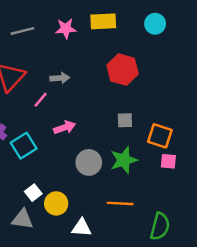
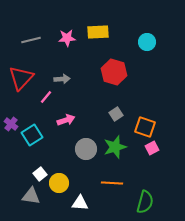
cyan circle: (155, 24) -> (147, 42), moved
gray square: (125, 120) -> (116, 114), turned -32
pink square: (168, 161) -> (152, 148), turned -32

